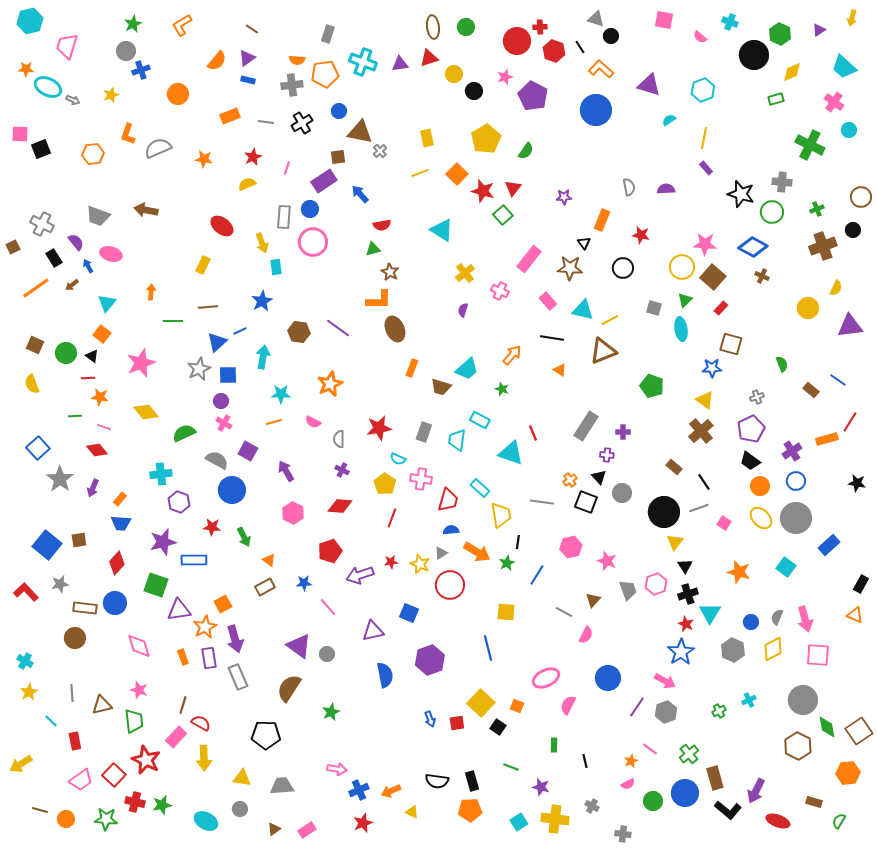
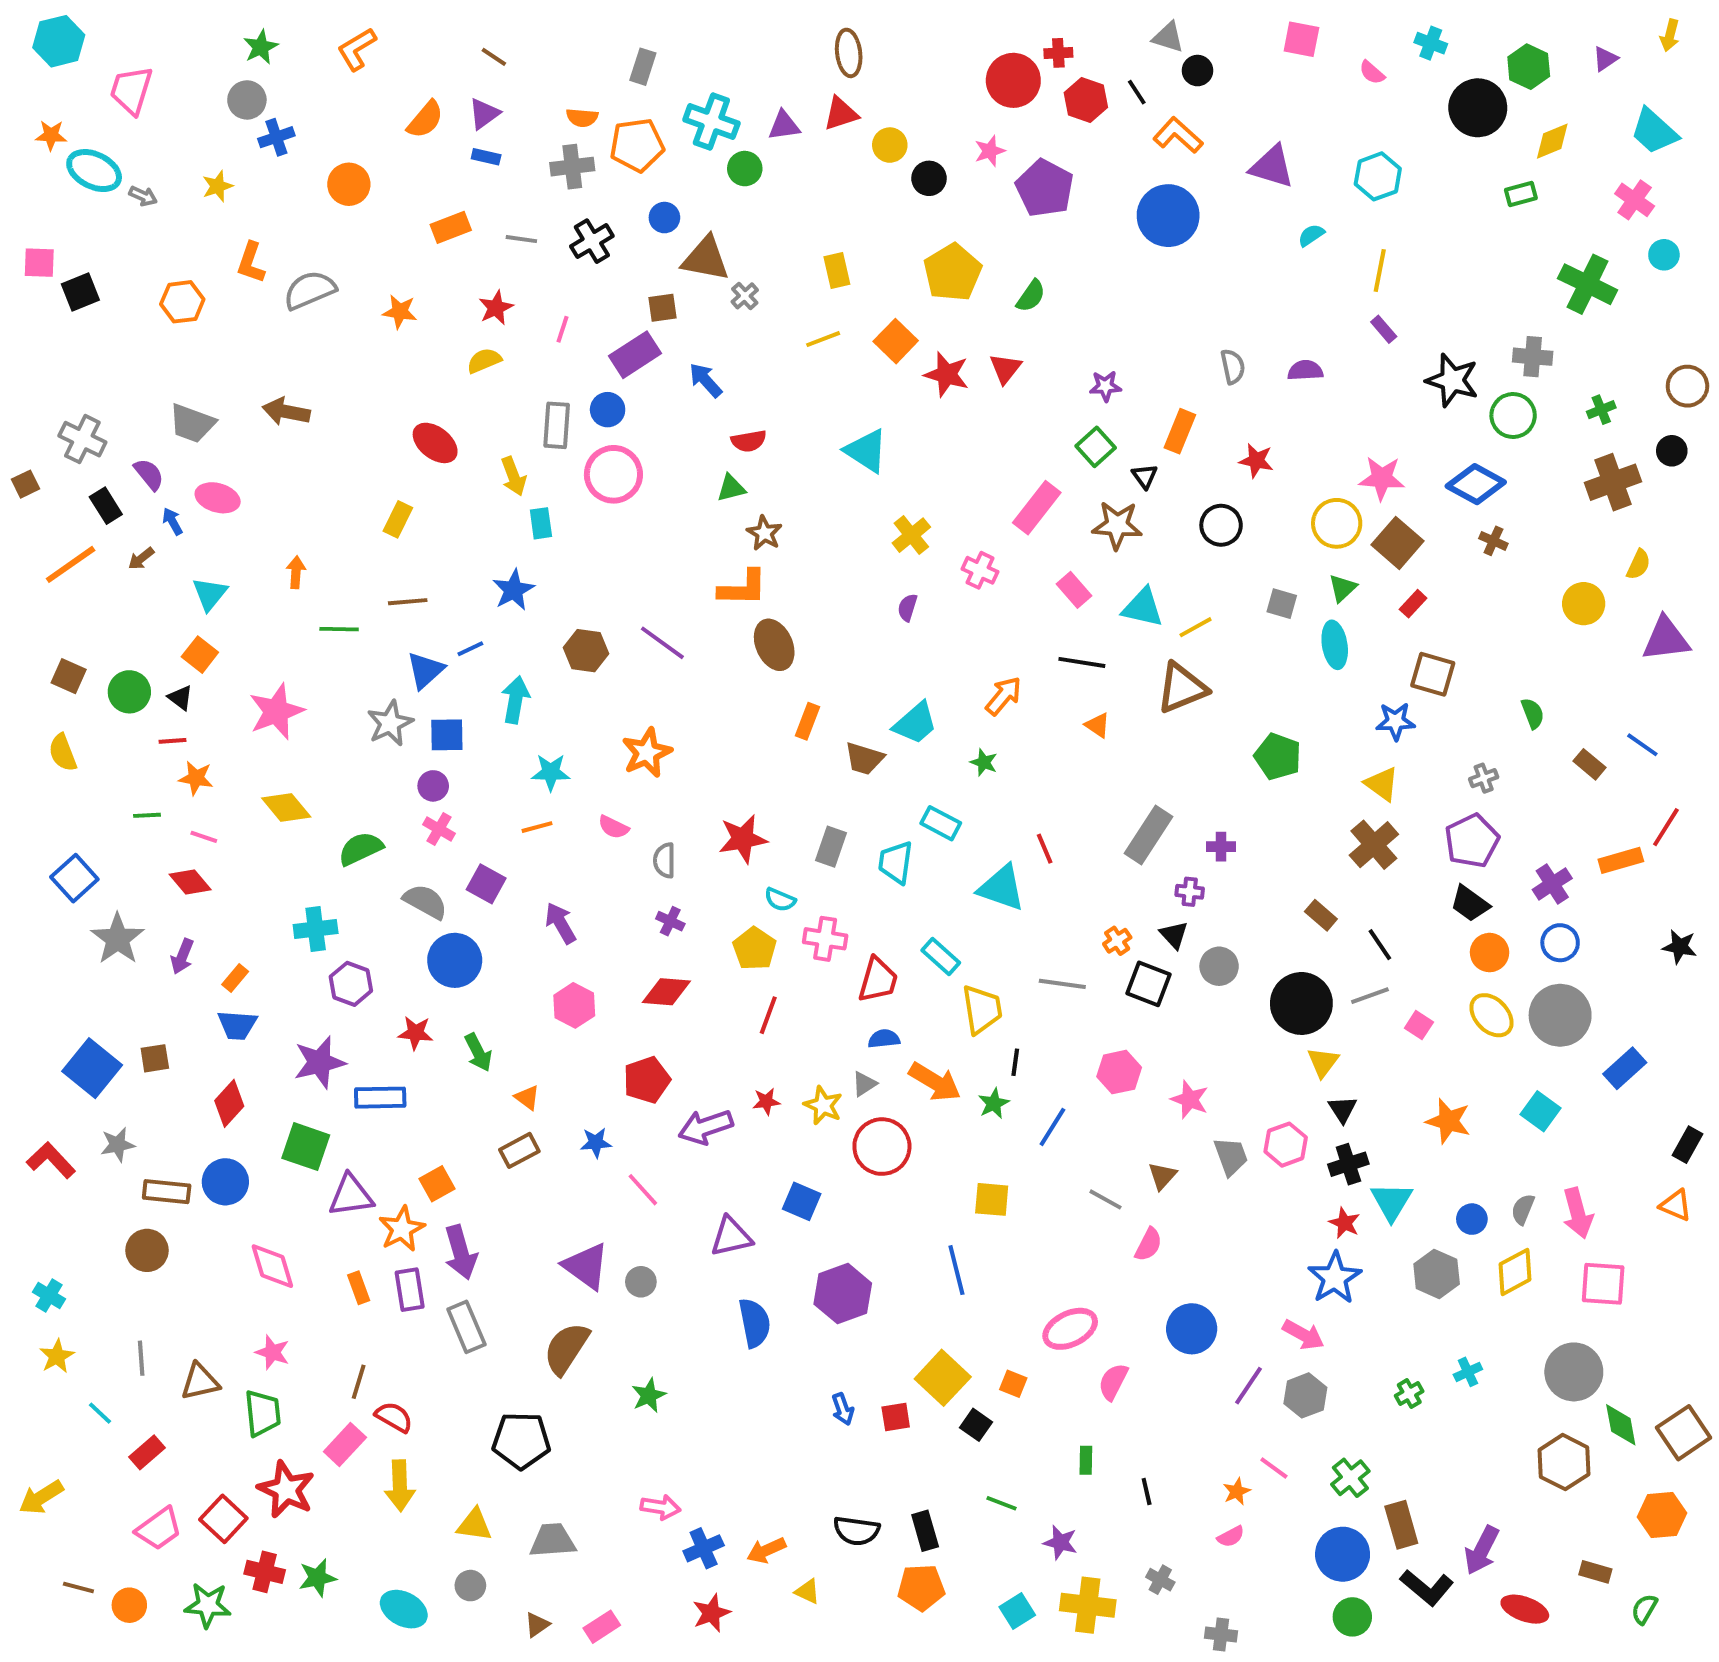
green circle: (466, 27) -> (745, 169), moved
green square: (503, 215) -> (1096, 447), moved
red rectangle: (75, 741) -> (147, 1452), turned 60
green circle: (653, 801) -> (1352, 1617), moved

